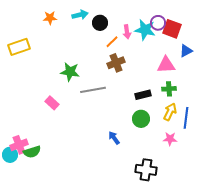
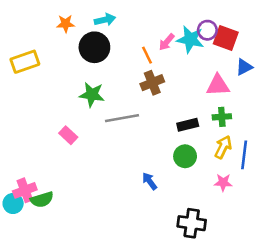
black circle: (100, 23) -> (94, 47), moved, size x1.5
pink arrow: (127, 32) -> (167, 42), turned 48
orange line: (112, 42) -> (147, 55), turned -72

